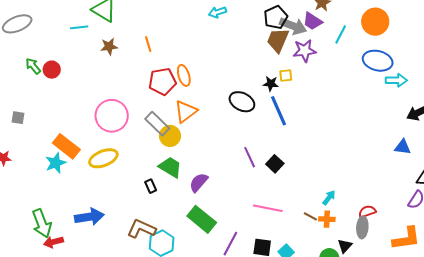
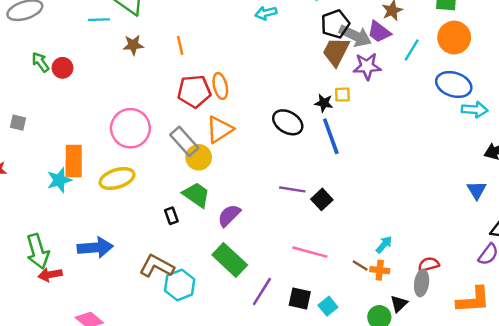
orange rectangle: (66, 146) -> (74, 161), turned 48
blue triangle: (403, 147) -> (477, 190), turned 48
purple line: (250, 157) -> (292, 189), turned -60

